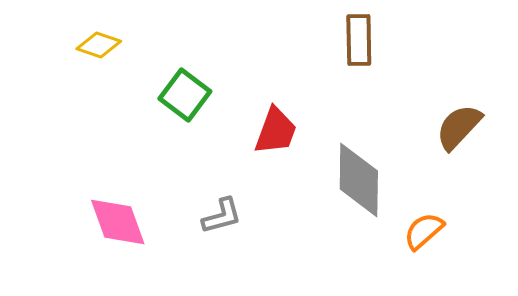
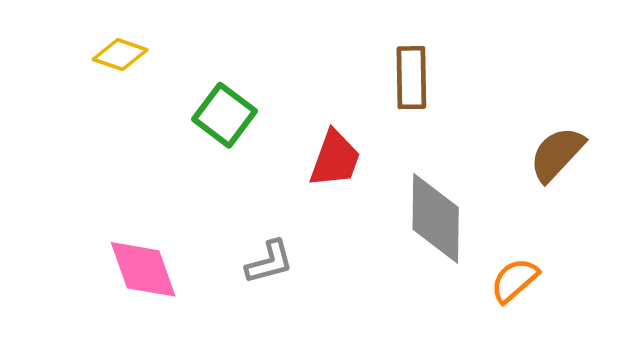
brown rectangle: (359, 40) -> (411, 78), moved

